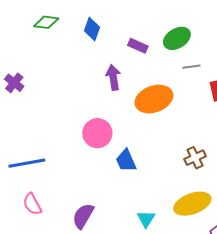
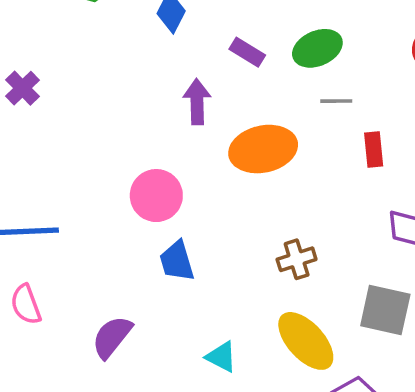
brown cross: (195, 158) -> (297, 259), moved
blue trapezoid: (126, 161) -> (177, 261), moved
yellow ellipse: (192, 204) -> (306, 341), turned 60
cyan triangle: (146, 219) -> (221, 357), turned -42

